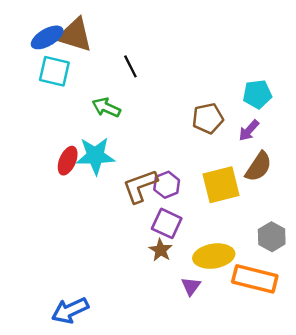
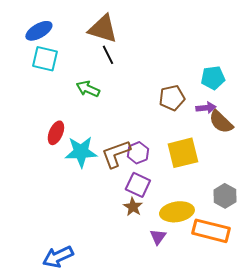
brown triangle: (75, 35) -> (103, 29), moved
purple arrow: (249, 130) -> (206, 108), turned -138
cyan star: (95, 156) -> (81, 152), moved
brown semicircle: (258, 167) -> (221, 122), moved, turned 100

